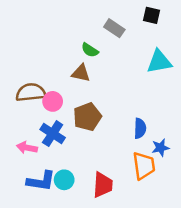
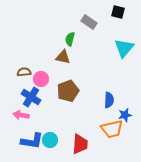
green semicircle: (90, 50) -> (70, 39), turned 72
cyan triangle: (159, 62) -> (124, 48), turned -40
brown semicircle: (31, 92) -> (24, 72), size x0.6
blue cross: (53, 134) -> (31, 97), moved
orange trapezoid: (144, 166) -> (112, 129), turned 85

